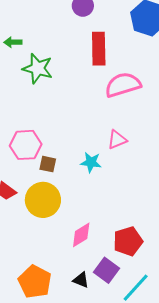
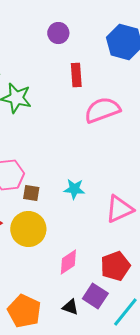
red rectangle: (99, 49) -> (76, 75), size x0.7
pink triangle: (117, 140) -> (119, 209), moved, size x1.4

